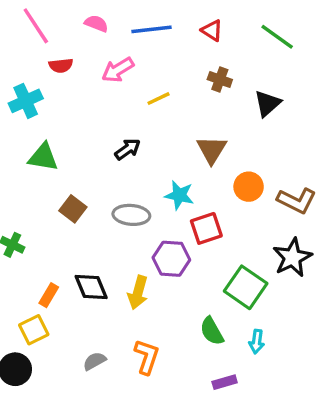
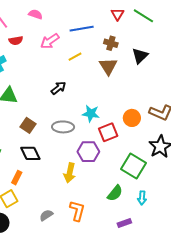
blue line: (152, 29) -> (82, 29), moved
red triangle: (212, 30) -> (117, 14), moved, turned 32
brown triangle: (212, 150) -> (108, 66), moved
orange circle: (249, 187) -> (132, 118), moved
black diamond: (91, 287) -> (30, 153), moved
green semicircle: (212, 331) -> (115, 193), turned -108

